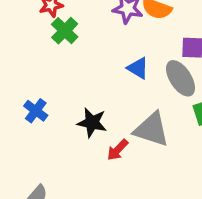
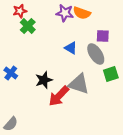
black star: (92, 123) -> (44, 80), turned -30
red arrow: (118, 150) -> (59, 96), size x1.6

